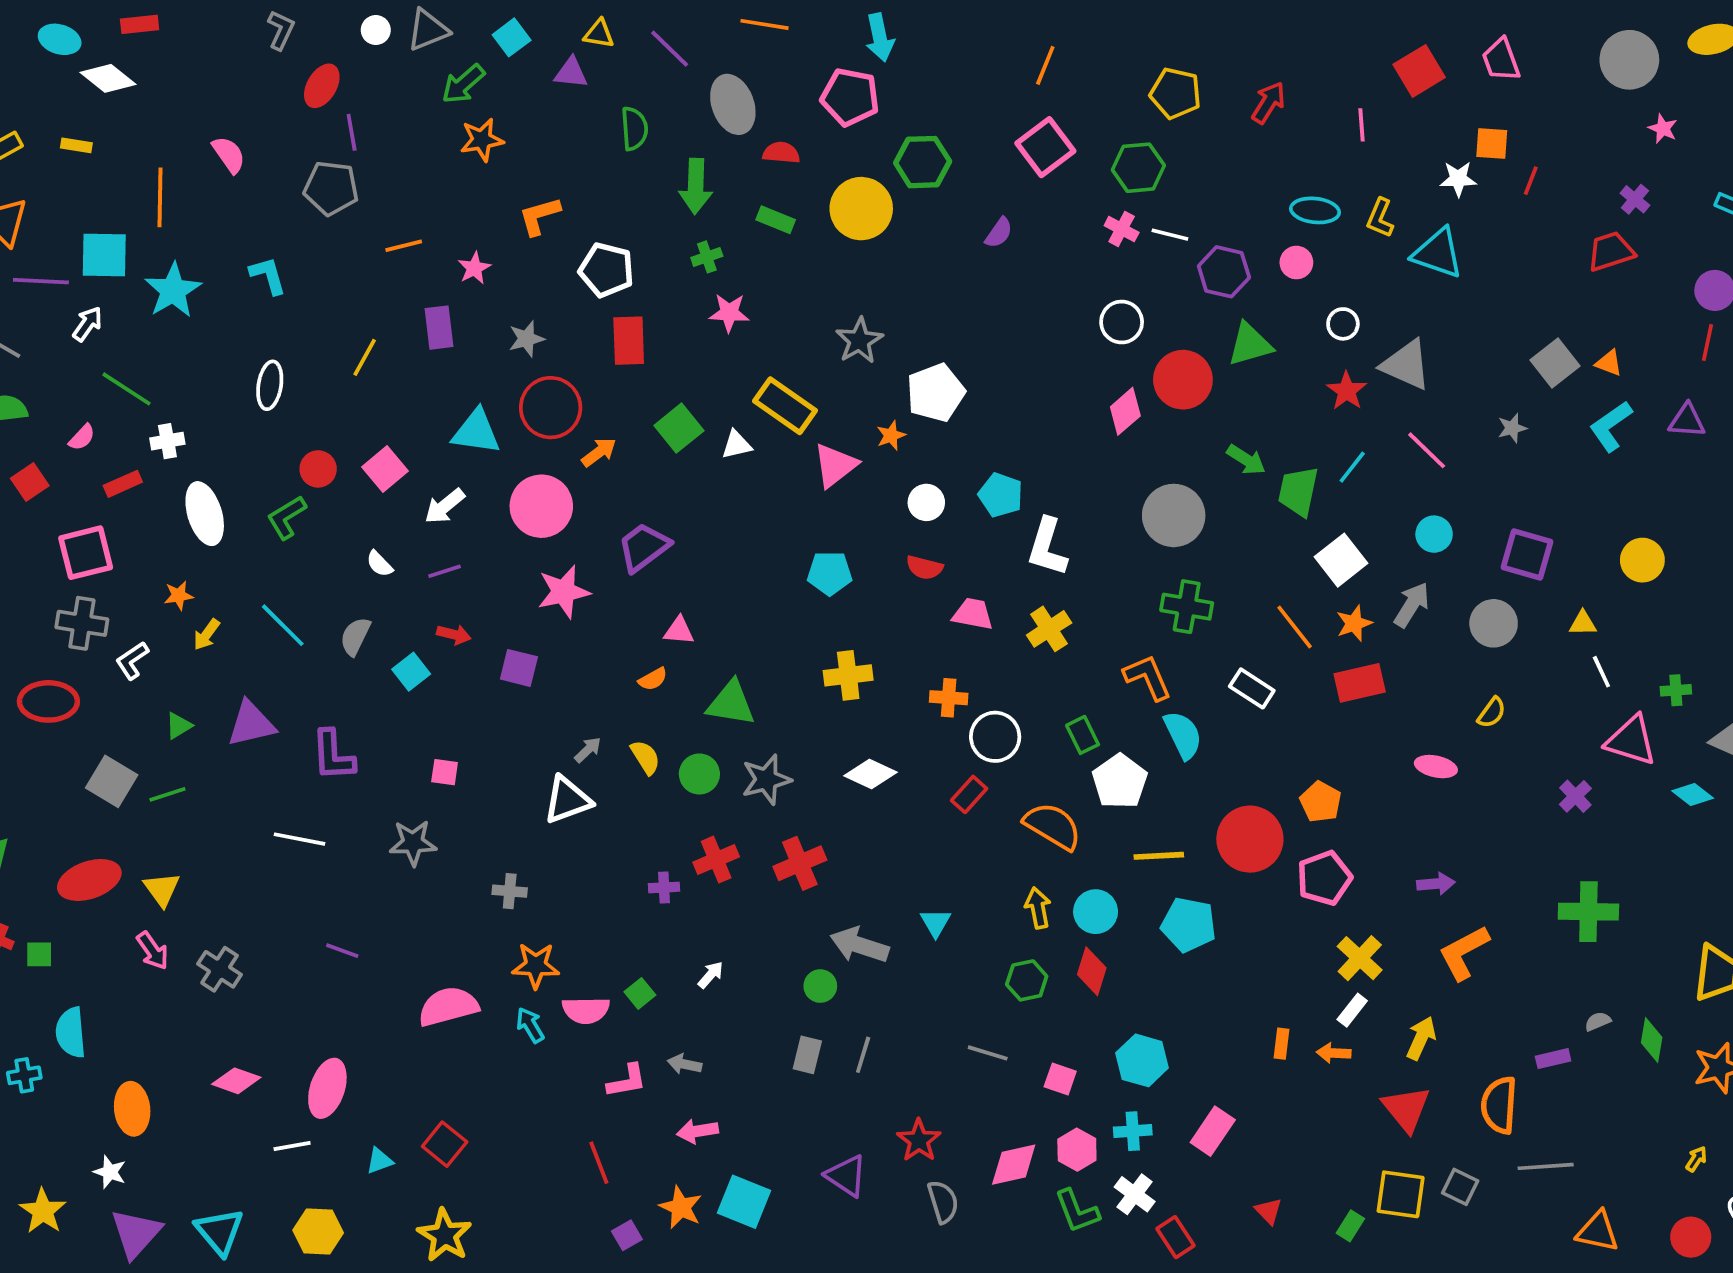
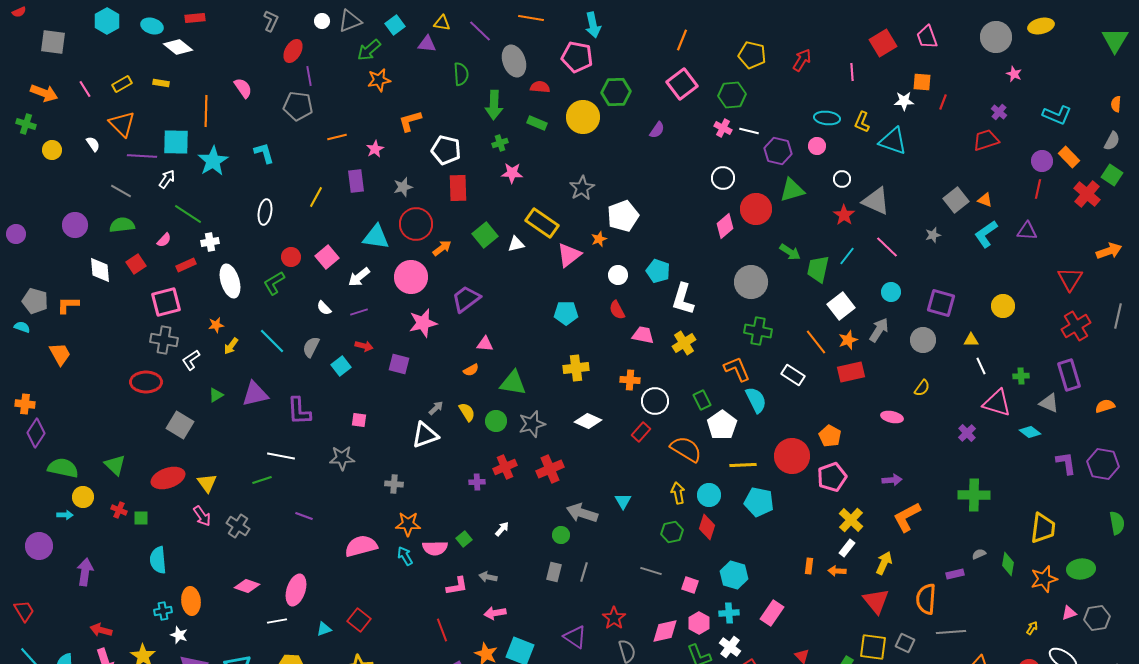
red semicircle: (924, 568) -> (617, 310), turned 48
green line: (167, 794) -> (262, 480), moved
cyan cross: (24, 1075) -> (163, 611), moved

